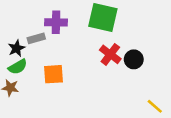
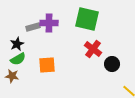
gray rectangle: (36, 38) -> (33, 27), moved
black circle: (134, 59) -> (112, 64), moved

